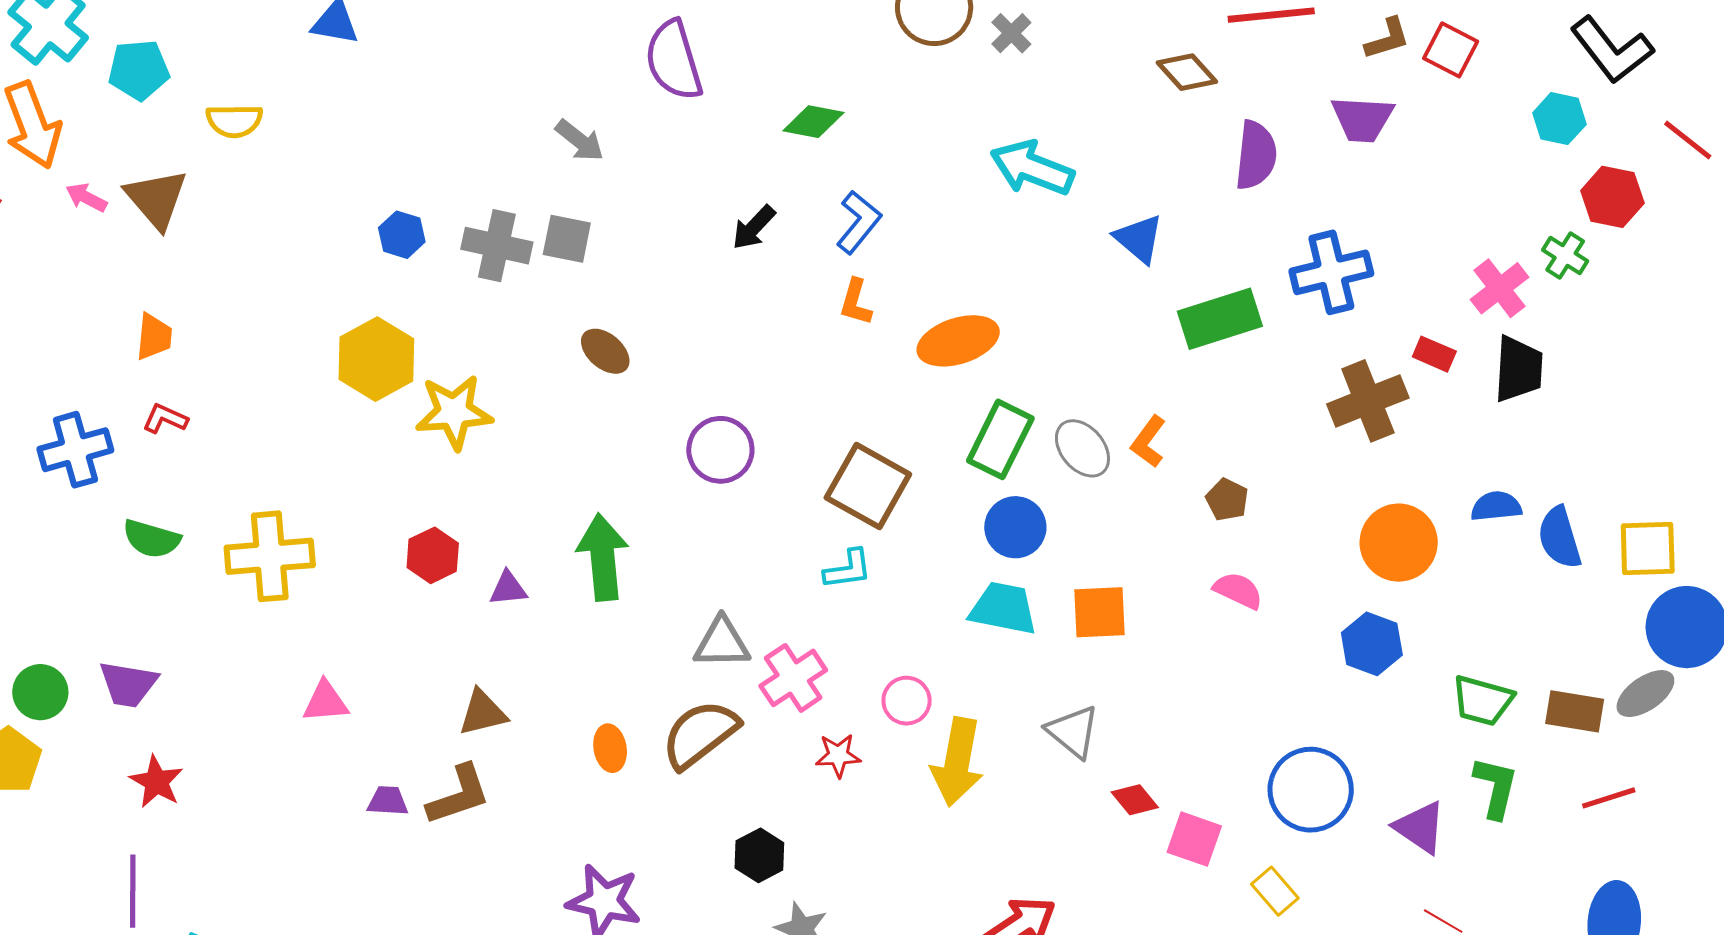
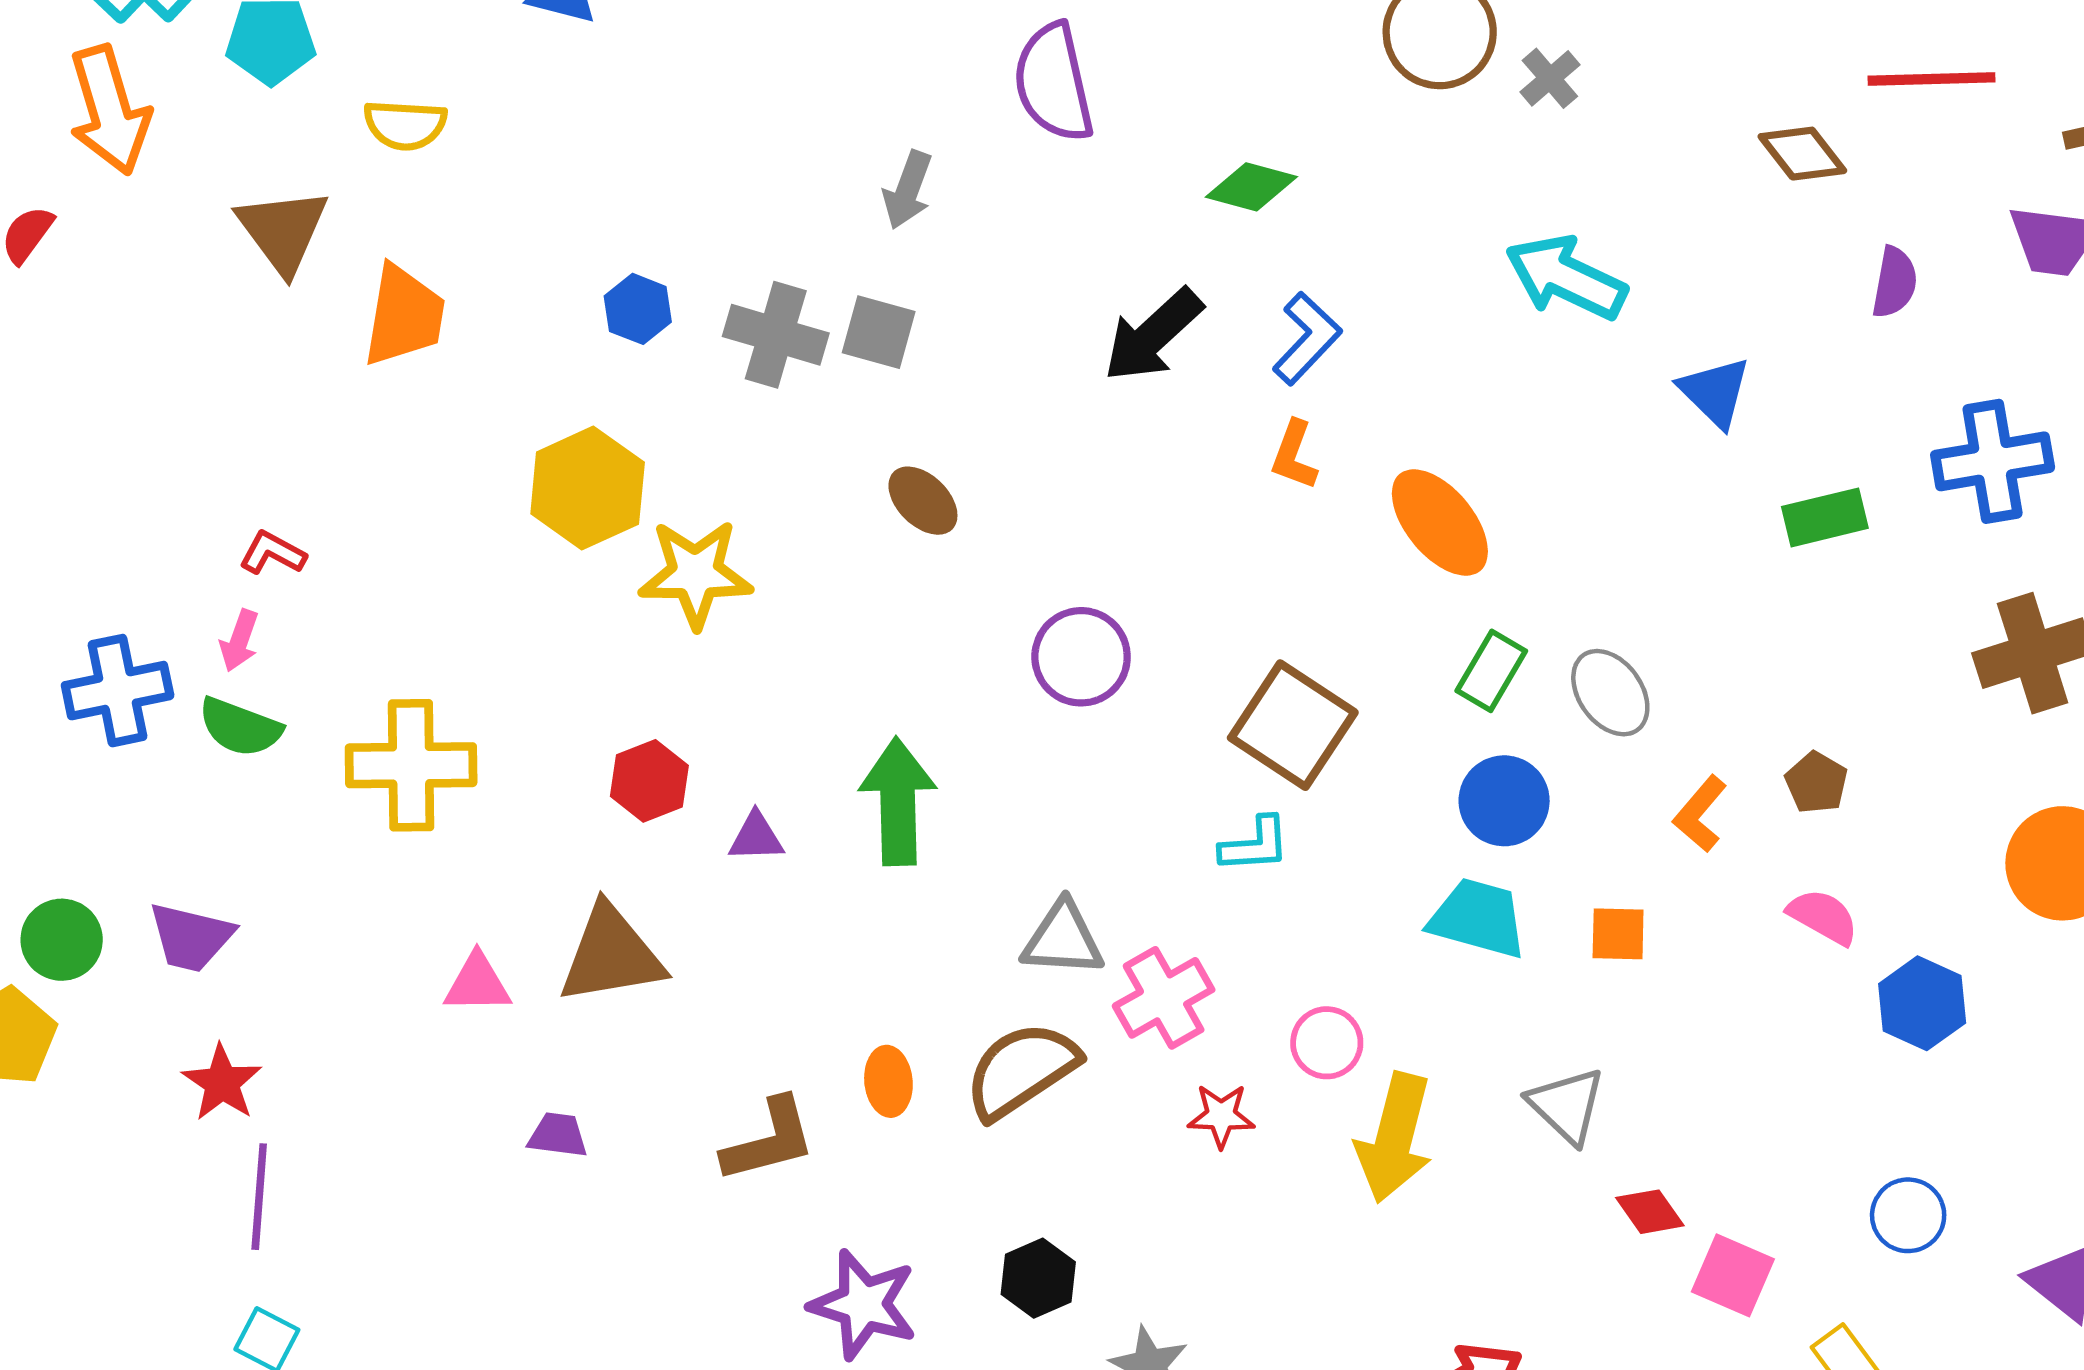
gray arrow: (580, 141) -> (908, 190), turned 68
purple semicircle: (1256, 155) -> (1895, 282), size x0.7
pink arrow: (86, 198) -> (239, 641), moved, turned -102
black arrow: (754, 227) -> (1153, 335), size x1.5
green rectangle: (1220, 319) -> (1825, 517), size x0.7
orange trapezoid: (154, 337) -> (404, 316), moved, size x1.5
orange ellipse: (958, 341) -> (1440, 522), turned 64
green rectangle: (1000, 439) -> (1491, 671), size x0.7
orange L-shape: (1148, 442) -> (1700, 814), moved
blue cross: (75, 450) -> (118, 691), moved
orange square: (1099, 612) -> (1618, 934), size x0.7
blue hexagon: (1372, 644) -> (1922, 1003), moved
brown triangle: (483, 713) -> (611, 955), moved, size x1.5
blue circle: (1311, 790) -> (1908, 1215), size x0.6
brown L-shape: (459, 795) -> (769, 1140), moved
black hexagon: (759, 855) -> (1038, 1278), moved
purple line: (133, 891) -> (259, 1197), moved

